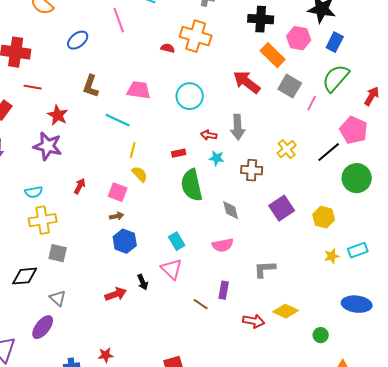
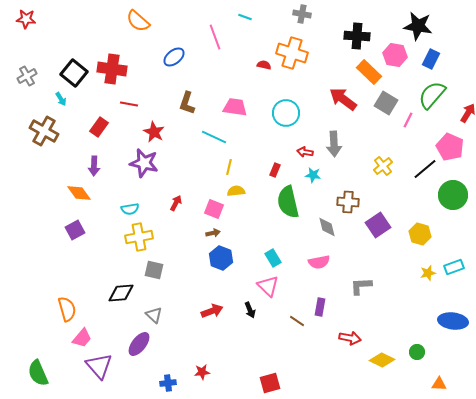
red rectangle: (179, 153) -> (275, 170), turned -56
brown cross: (252, 170) -> (348, 202), moved
yellow semicircle: (140, 174) -> (236, 191), turned -54
black arrow: (143, 282) -> (250, 310), moved
yellow diamond: (286, 311) -> (382, 360), moved

